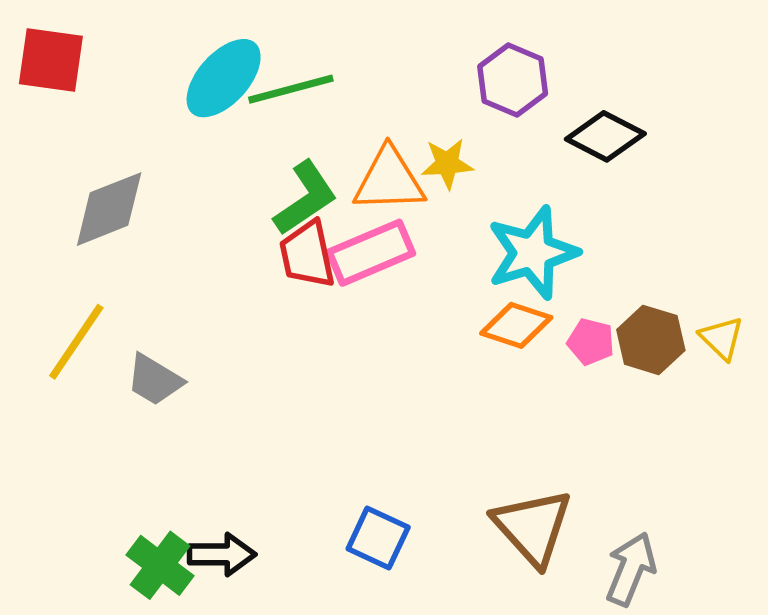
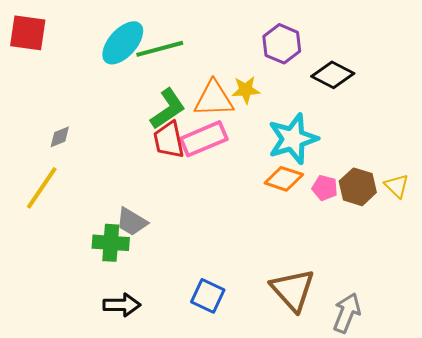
gray diamond: (109, 209) -> (60, 137), moved, size x0.5
gray trapezoid: (155, 380) -> (132, 222), moved
green cross: (160, 565) -> (111, 243), moved, turned -33

